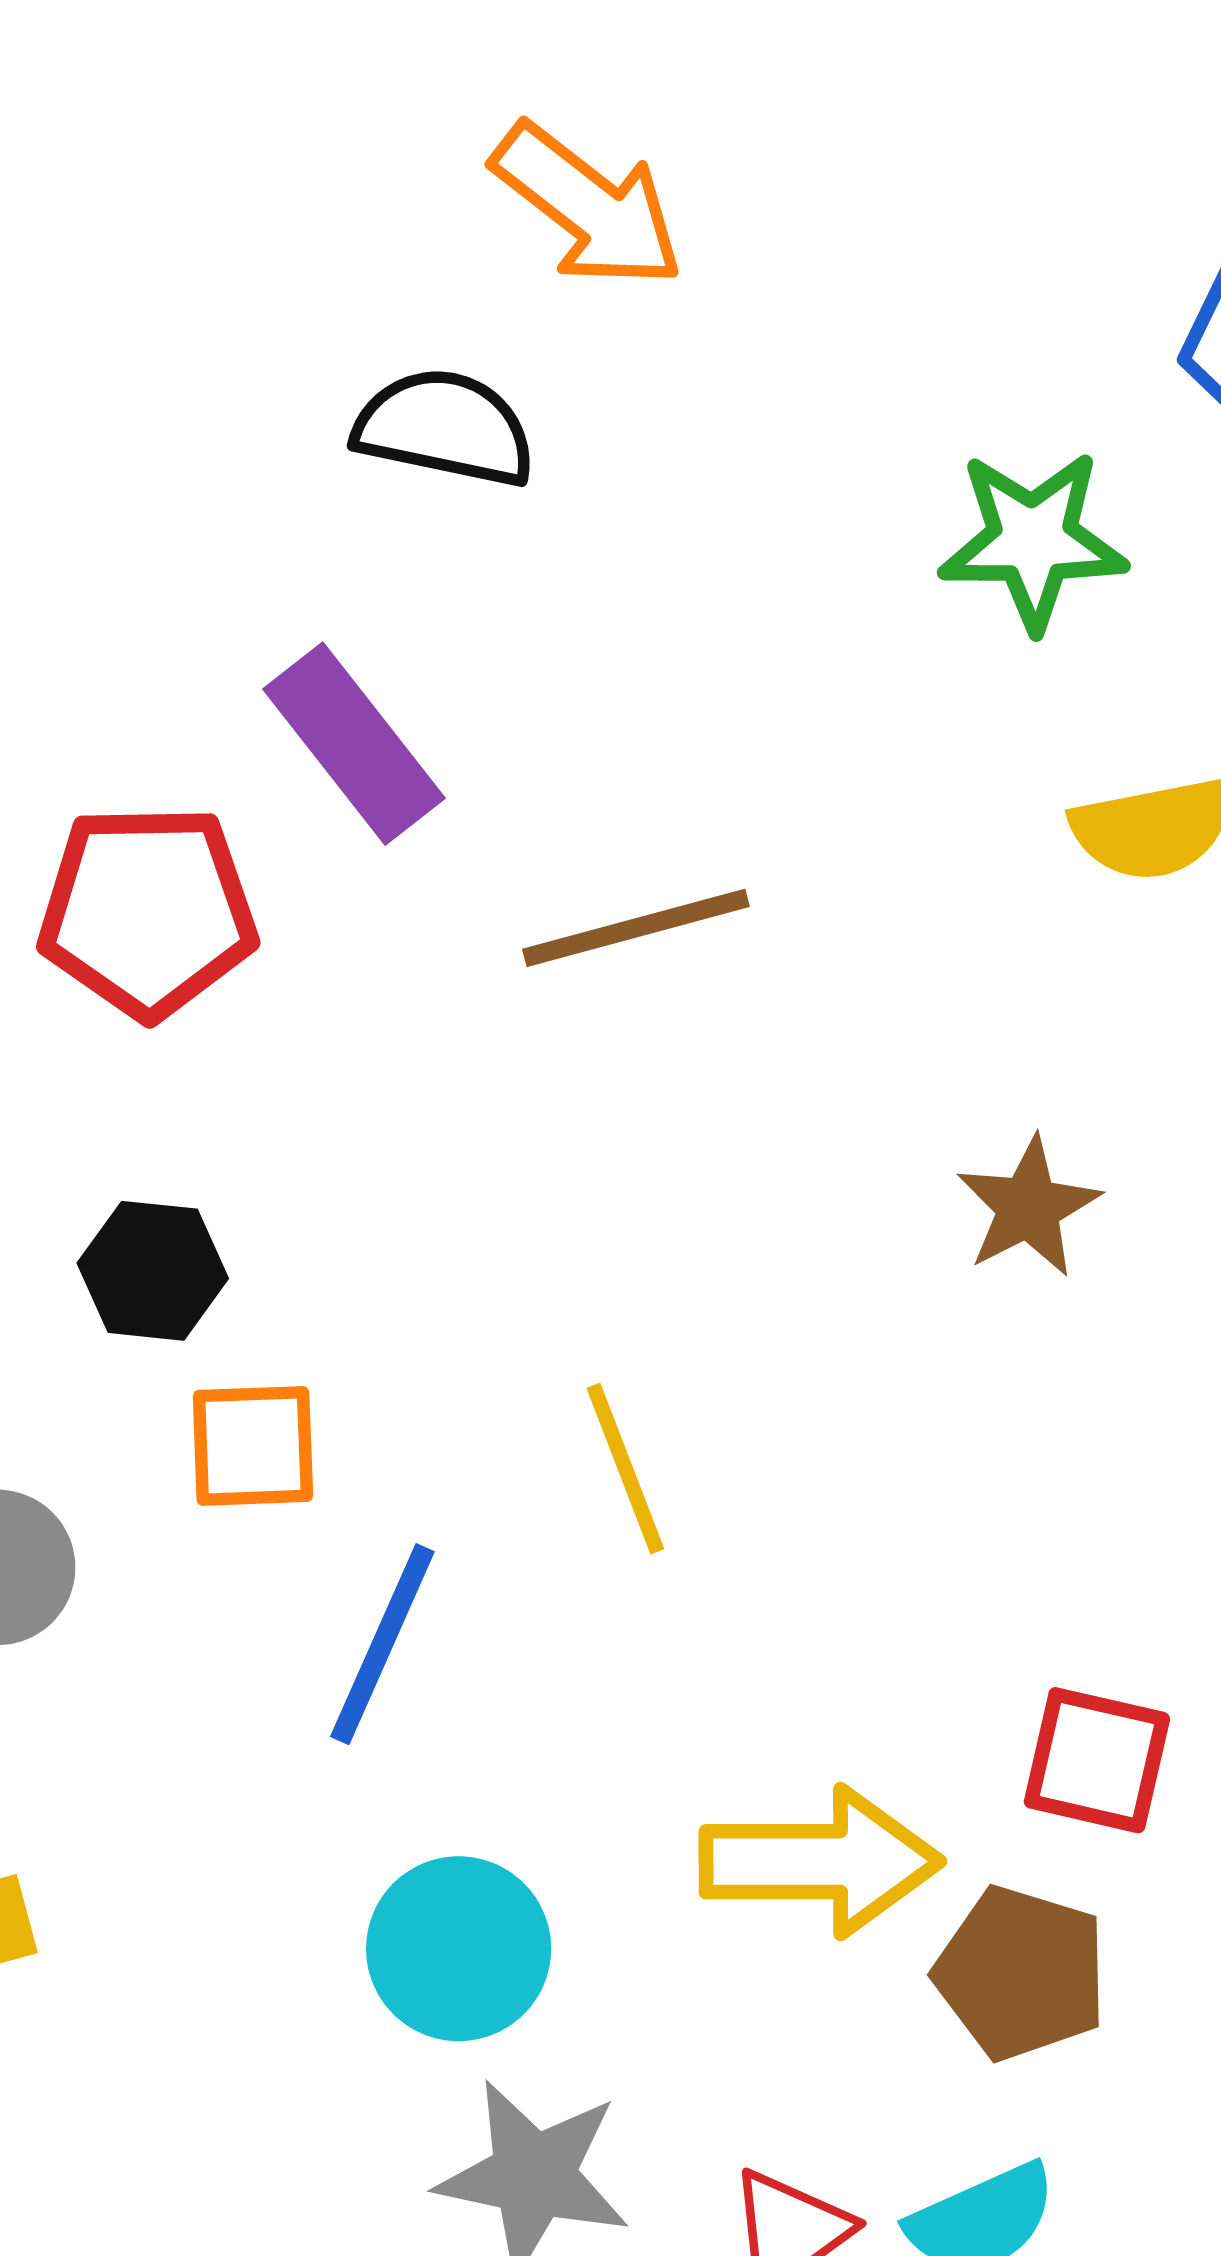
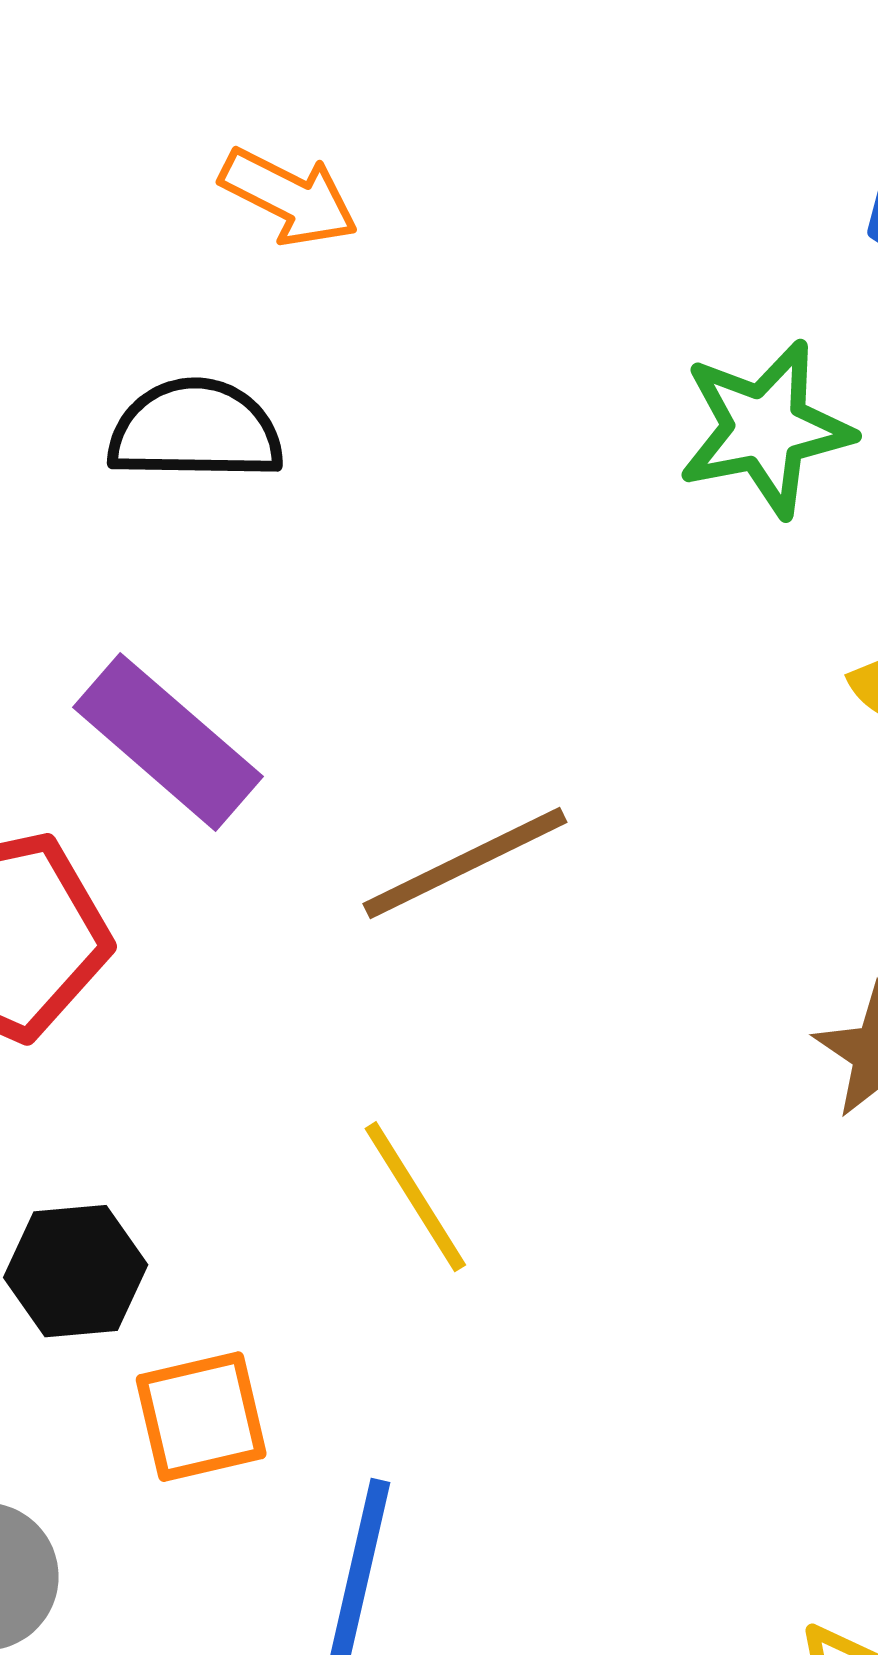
orange arrow: (588, 206) -> (289, 197), size x0.7
yellow line: (625, 1469) -> (415, 1197), moved

